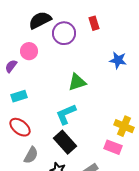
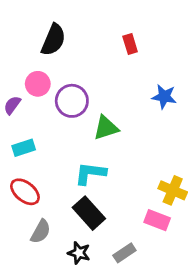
black semicircle: (40, 20) -> (53, 40), turned 140
purple circle: (64, 33) -> (72, 101), moved
cyan L-shape: (66, 114) -> (90, 173), turned 30

